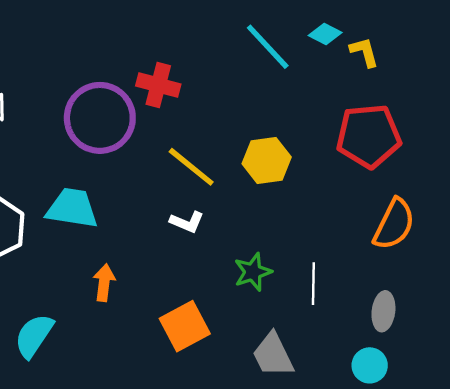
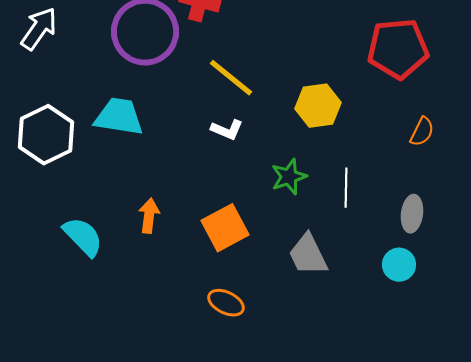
yellow hexagon: (267, 160) -> (318, 106), moved
orange semicircle: (394, 224) -> (422, 132), size x0.6
orange arrow: (104, 283) -> (149, 216), moved
cyan semicircle: (34, 336) -> (83, 237), turned 102

